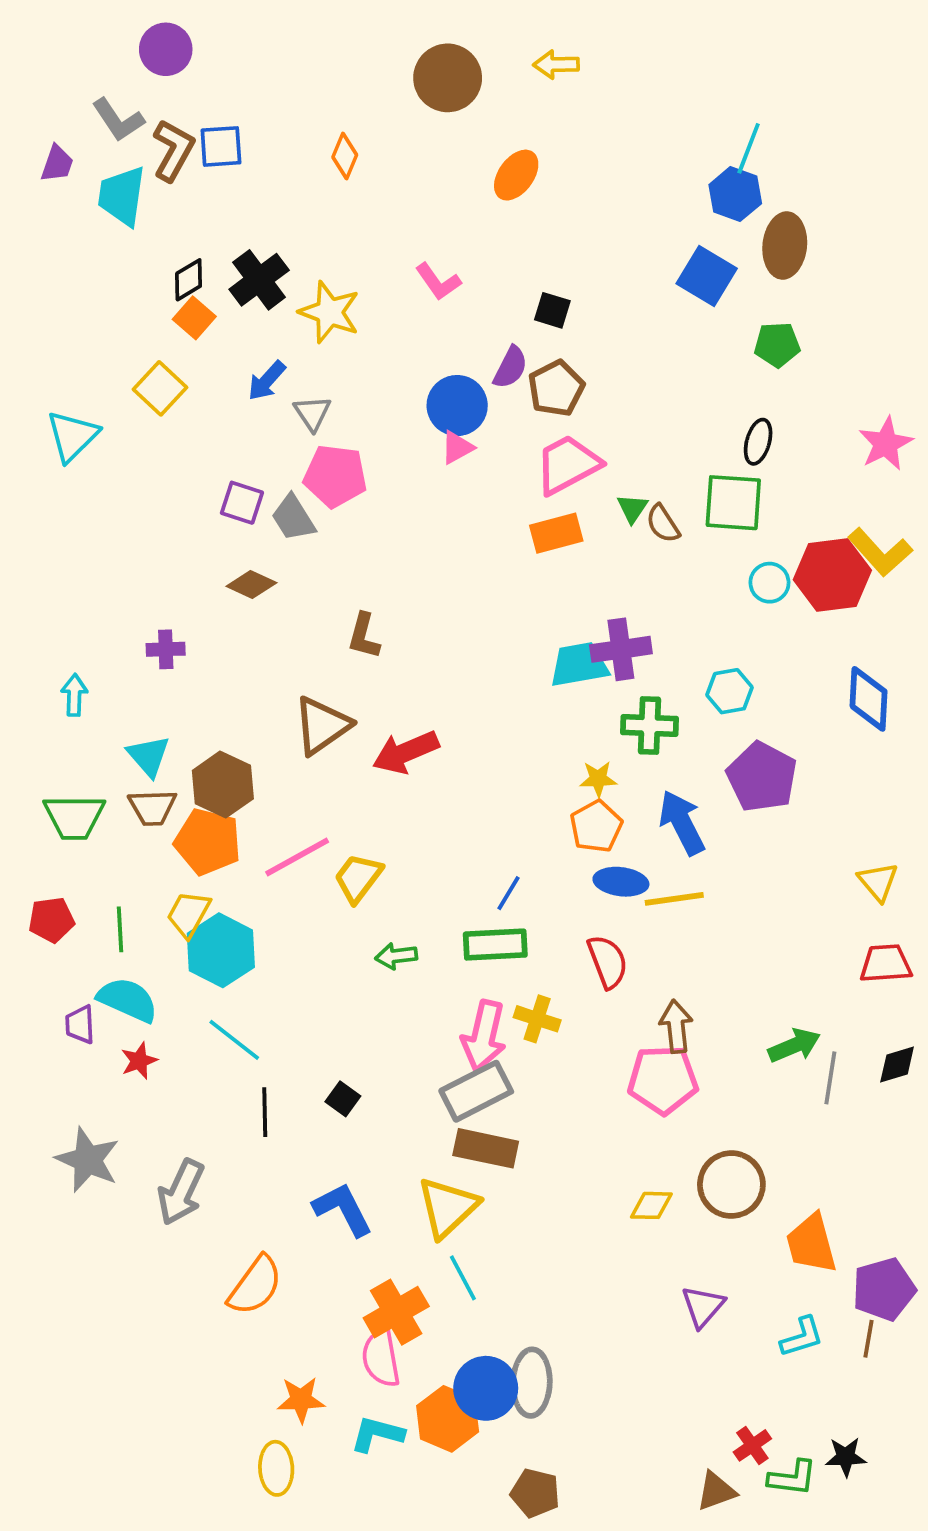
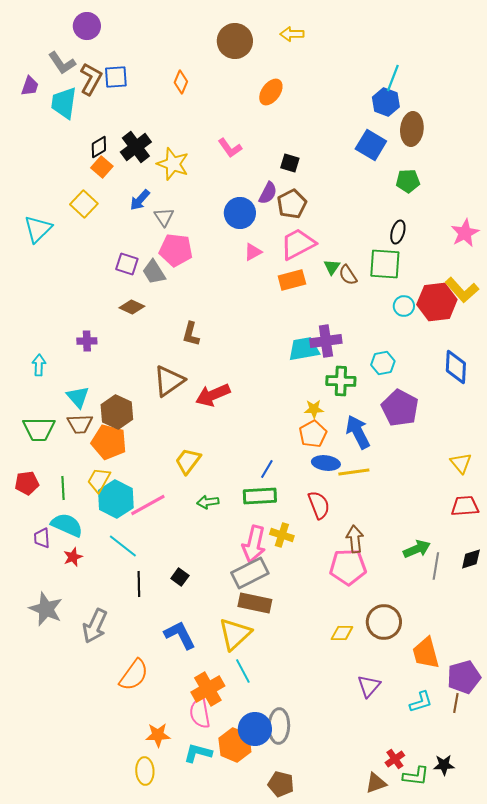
pink triangle: (457, 447) -> (253, 252), moved
pink line: (297, 857) -> (148, 505), moved

